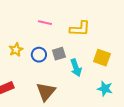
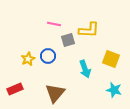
yellow star: (16, 50) -> (28, 59), moved
gray square: (59, 54) -> (68, 40), moved

